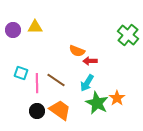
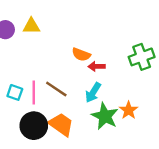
green cross: (128, 35) -> (142, 57), moved, turned 30
cyan square: (21, 73) -> (15, 92), moved
black circle: (37, 111) -> (34, 126), size x1.5

